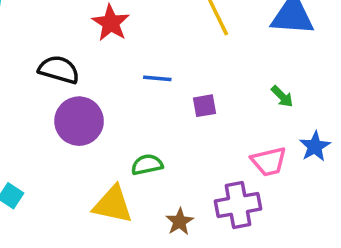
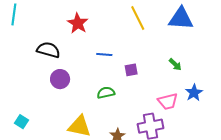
purple circle: (79, 121) -> (60, 79), size x0.7
green semicircle: (147, 165) -> (106, 93), moved

